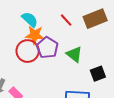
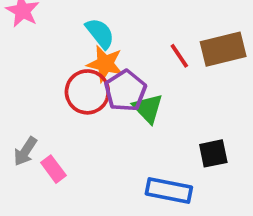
red line: (66, 20) -> (179, 56), moved
green triangle: (74, 54) -> (148, 108), moved

